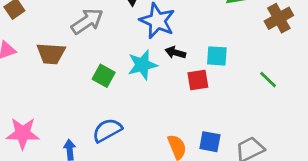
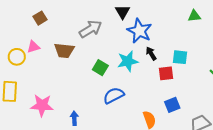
black arrow: (175, 53) -> (151, 54), turned 40
blue semicircle: (107, 130) -> (114, 95), moved
blue square: (210, 142) -> (172, 105), moved, turned -35

